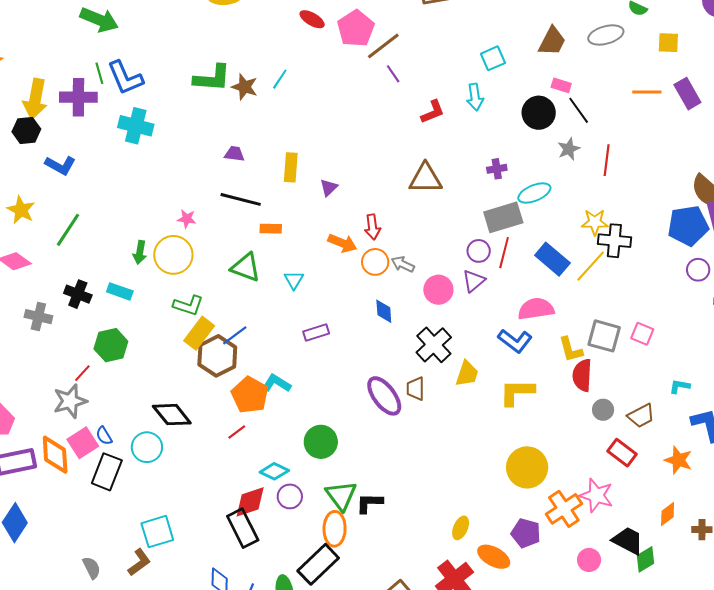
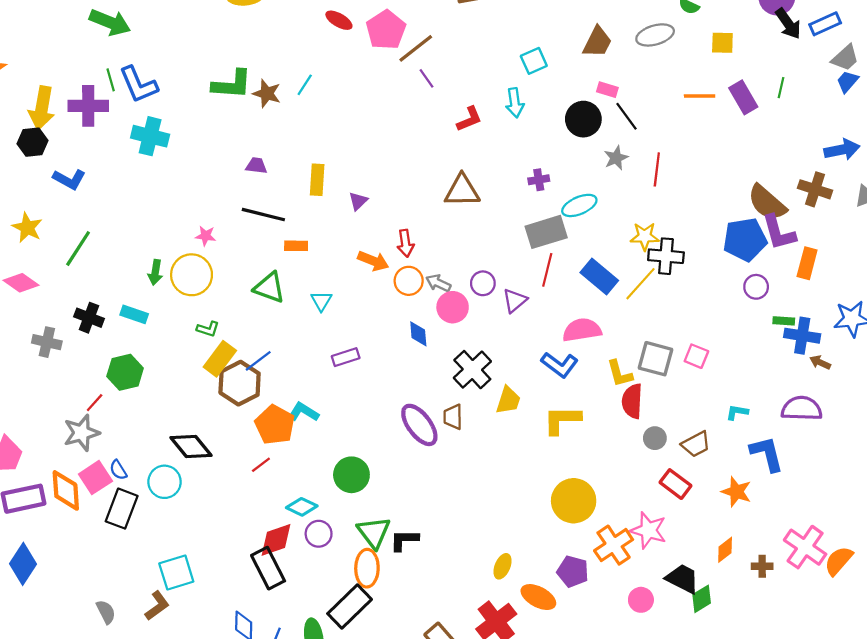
purple circle: (479, 251) -> (483, 283), moved
pink circle: (438, 290) -> (453, 307), moved
green L-shape: (188, 305) -> (208, 329), size x0.7

